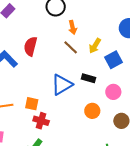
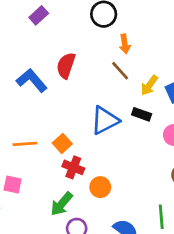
yellow arrow: (95, 46) -> (149, 85), moved
orange square: (32, 104) -> (62, 143), turned 32
orange circle: (92, 111) -> (100, 187), moved

